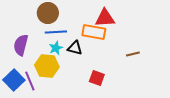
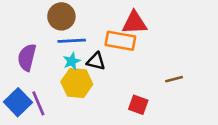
brown line: (133, 54) -> (174, 79), moved
yellow hexagon: (47, 66) -> (77, 83), moved
red square: (97, 78) -> (138, 105), moved

